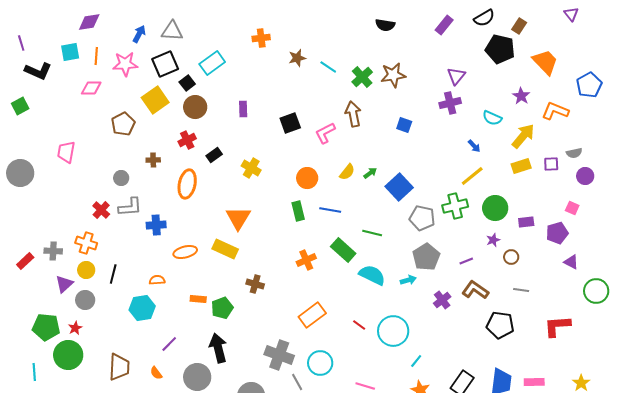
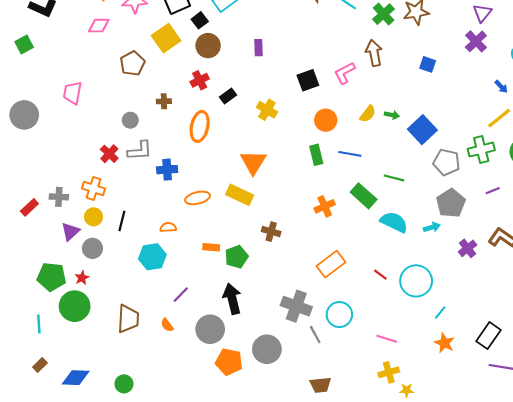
purple cross: (450, 103) -> (476, 41), turned -30
black square: (290, 123) -> (308, 80), moved
green arrow: (370, 173) -> (392, 115), turned 48
purple line: (466, 261) -> (493, 191), moved

